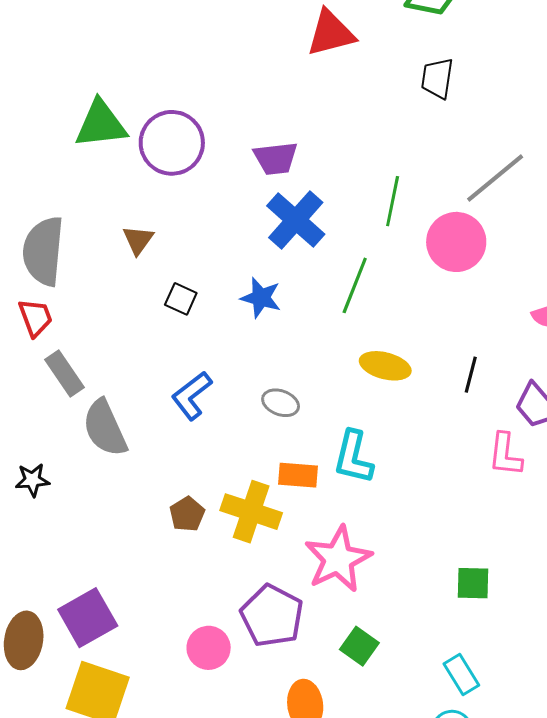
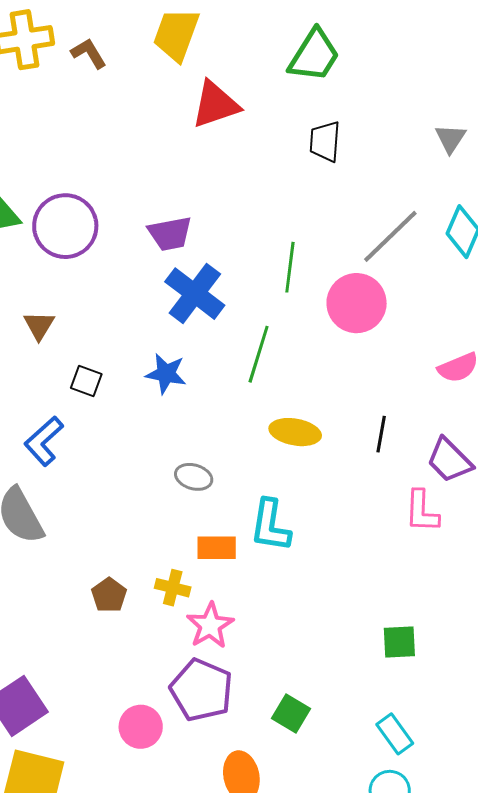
blue L-shape: (192, 396) -> (44, 441), moved
yellow cross: (251, 512) -> (173, 588), size x0.6
pink star: (338, 559) -> (210, 625), moved, size x0.7

